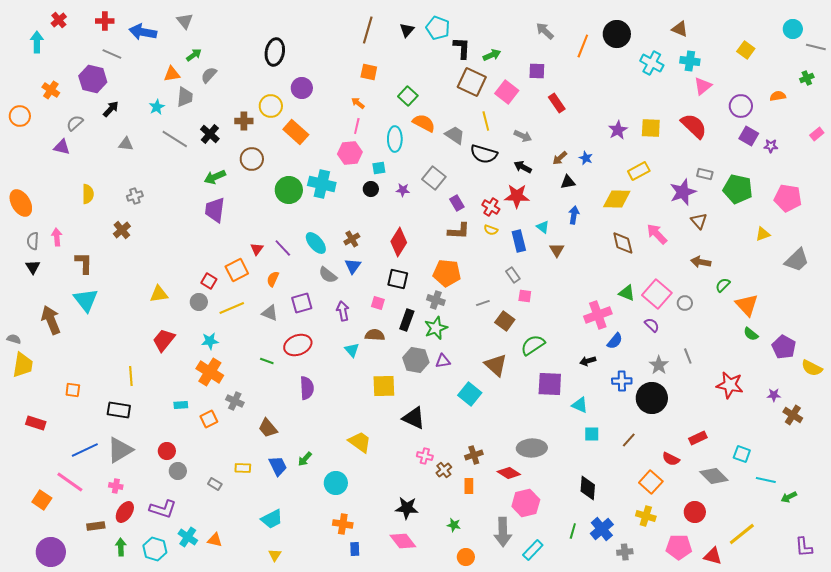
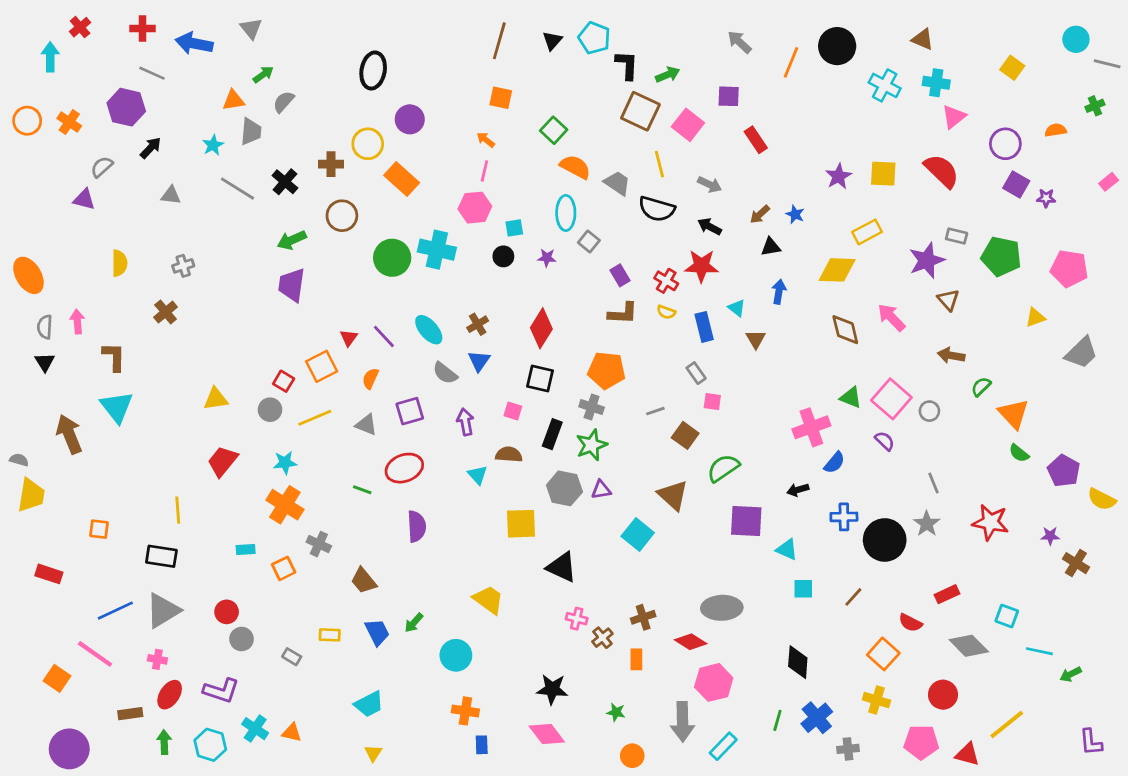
orange circle: (20, 116) -> (27, 121), moved
cyan ellipse: (395, 139) -> (566, 213), moved
gray square: (434, 178) -> (589, 241), size x0.7
gray star: (659, 365) -> (927, 524), moved

